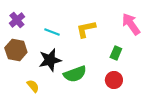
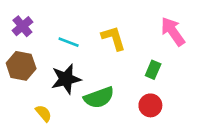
yellow L-shape: (86, 29) -> (113, 38), turned 85

